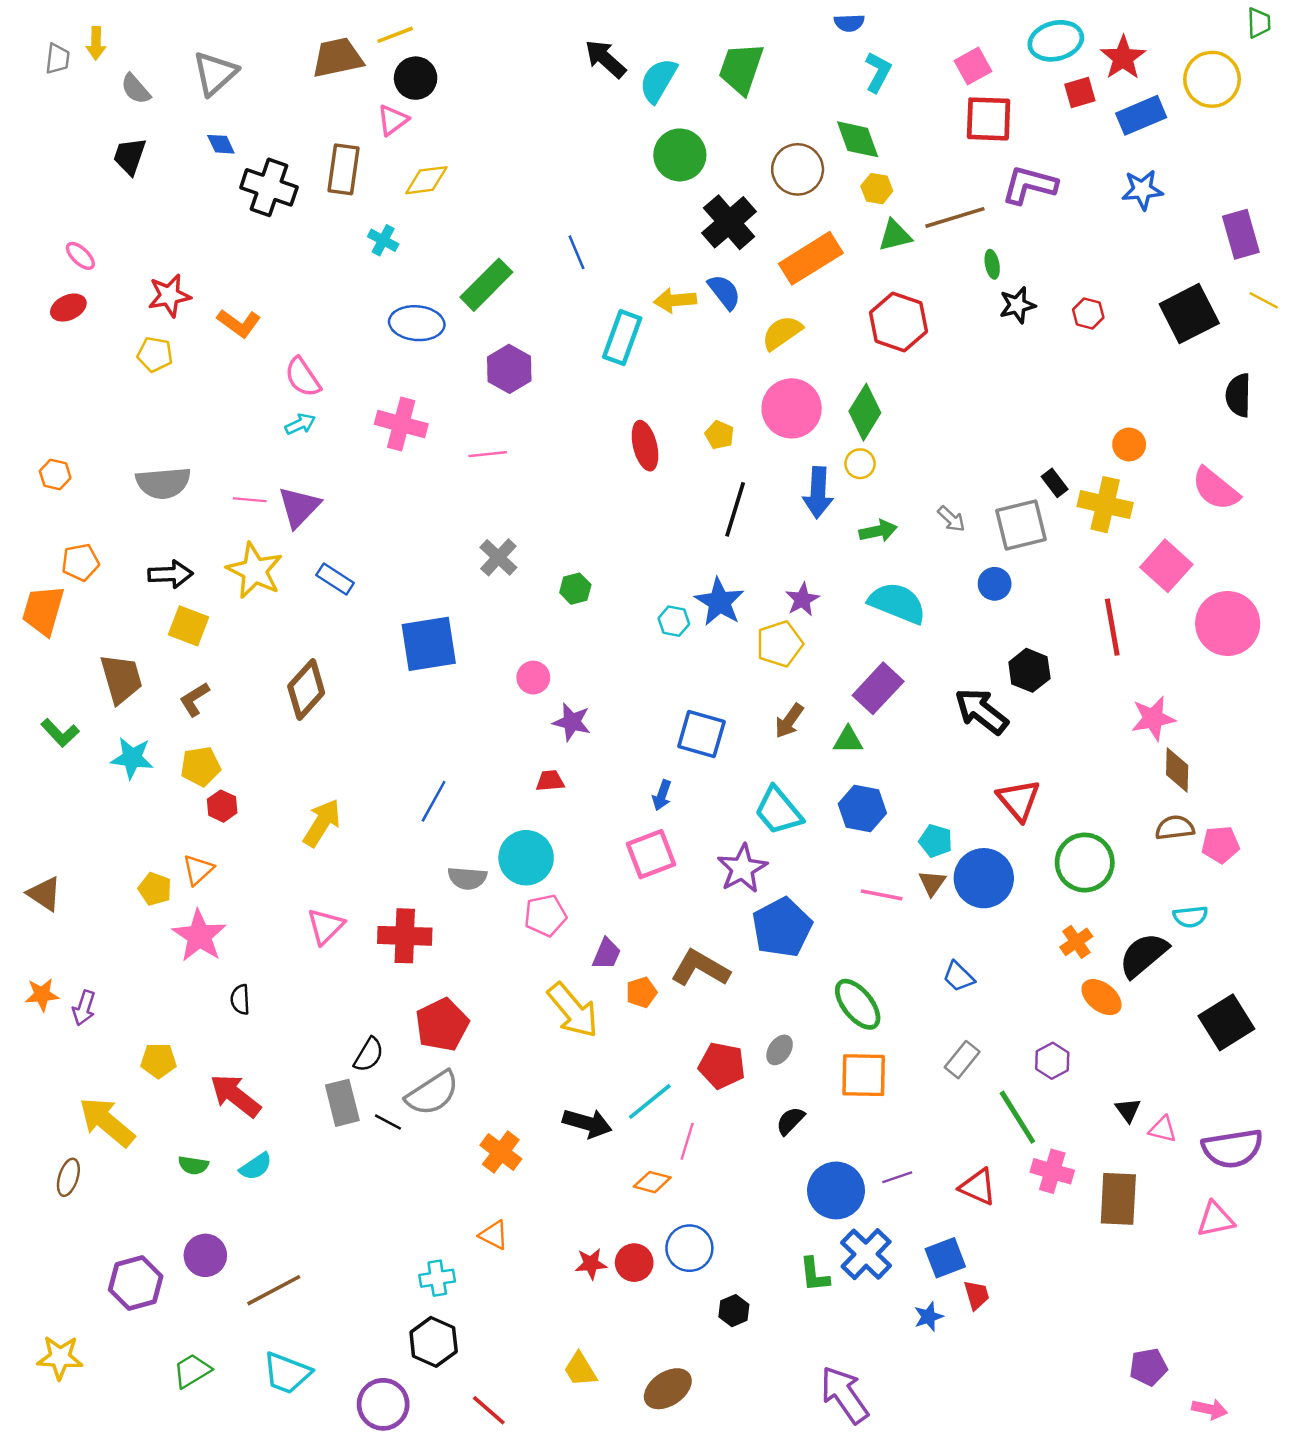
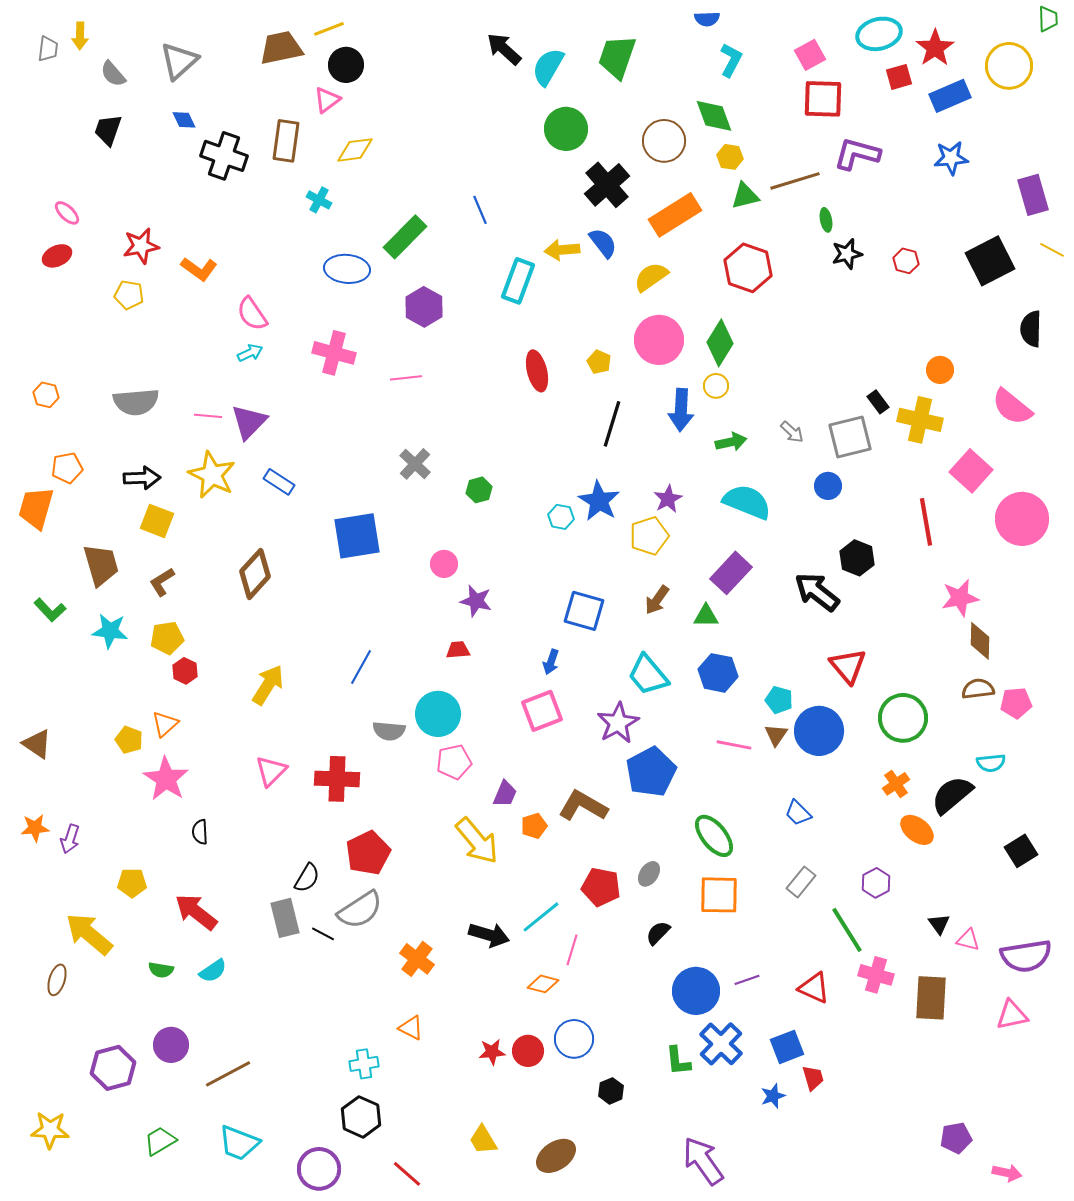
black square: (1226, 1022) -> (1021, 851), size x0.7

